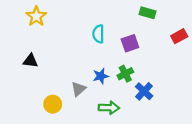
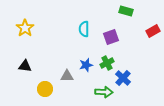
yellow star: (36, 16) -> (25, 28), moved
black triangle: (30, 61) -> (25, 66), moved
gray triangle: (78, 89) -> (67, 76), turned 40
green arrow: (109, 108) -> (104, 92), moved

